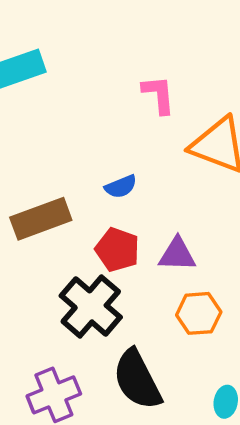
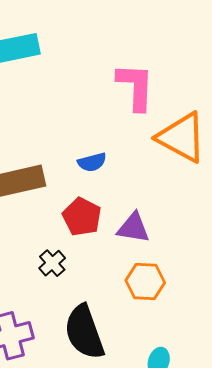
pink L-shape: (159, 95) -> (135, 87), size x1.4
black cross: (91, 306) -> (52, 263), size x0.5

